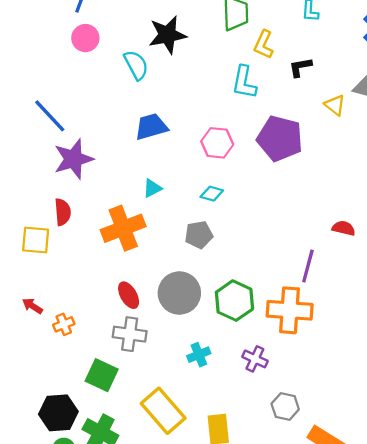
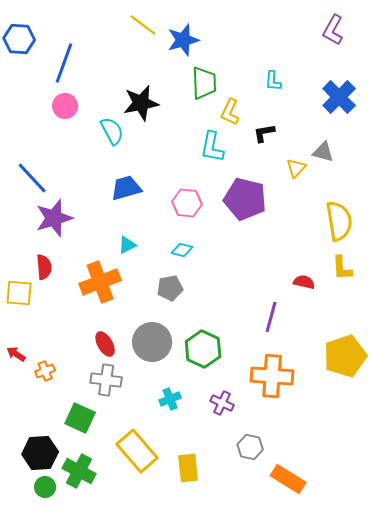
yellow triangle: (335, 105) -> (296, 168), turned 35
orange cross: (290, 310) -> (272, 376), moved

